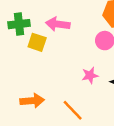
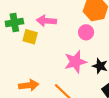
pink star: (90, 75) -> (75, 62), size x1.6

